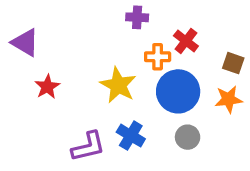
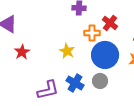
yellow star: (118, 85) -> (67, 51), size x0.7
gray circle: (188, 137) -> (100, 81), moved

